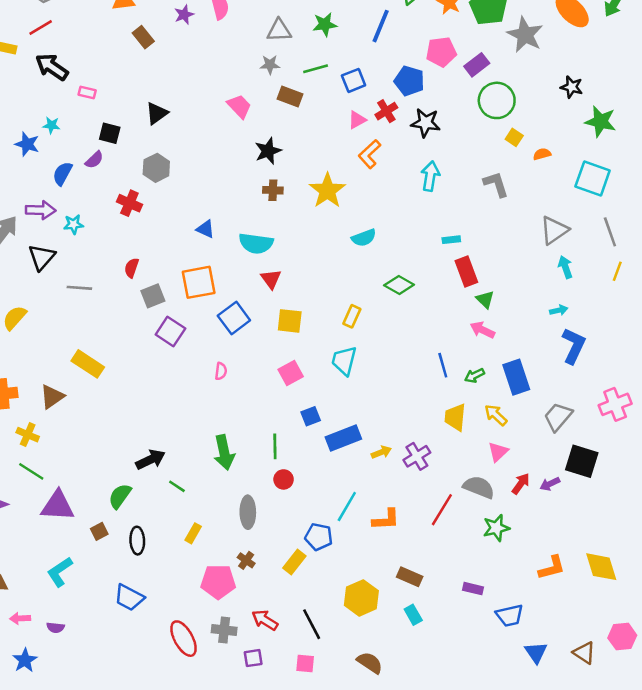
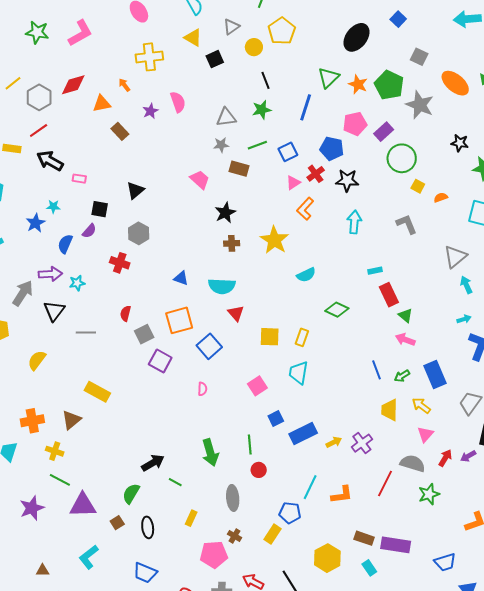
blue star: (27, 144) -> (36, 223), turned 30
yellow square: (290, 321) -> (270, 337), moved
purple rectangle: (473, 589) -> (396, 545), moved, size x1.8

